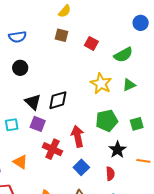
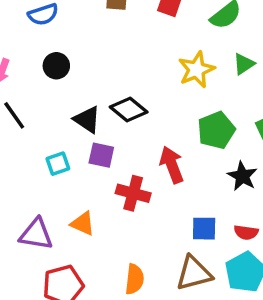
yellow star: (101, 84) -> (196, 70), turned 30
black diamond: (58, 100) -> (129, 110), turned 65
blue square: (81, 167) -> (204, 229), moved, turned -35
red semicircle: (110, 174) -> (246, 232), moved, turned 112

